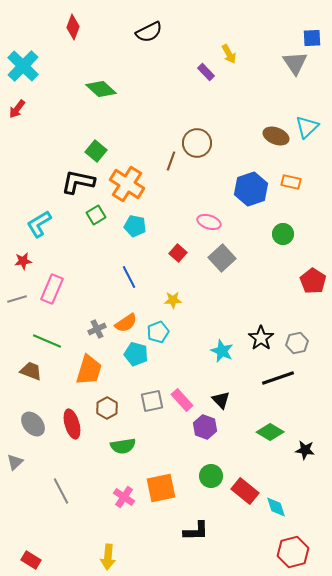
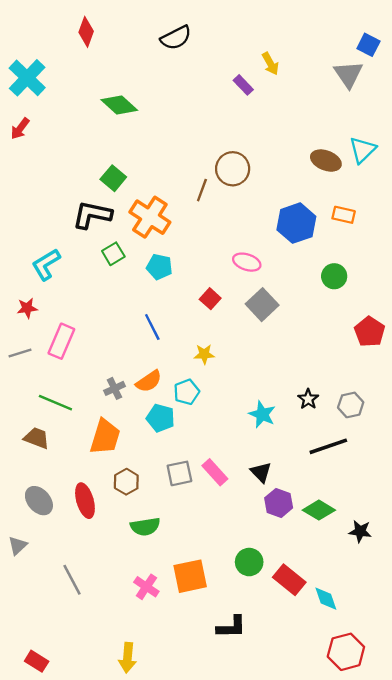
blue square: (312, 38) -> (368, 45), turned 30
black star: (261, 338) -> (308, 399), size x0.7
purple hexagon: (205, 427) -> (279, 503), moved

